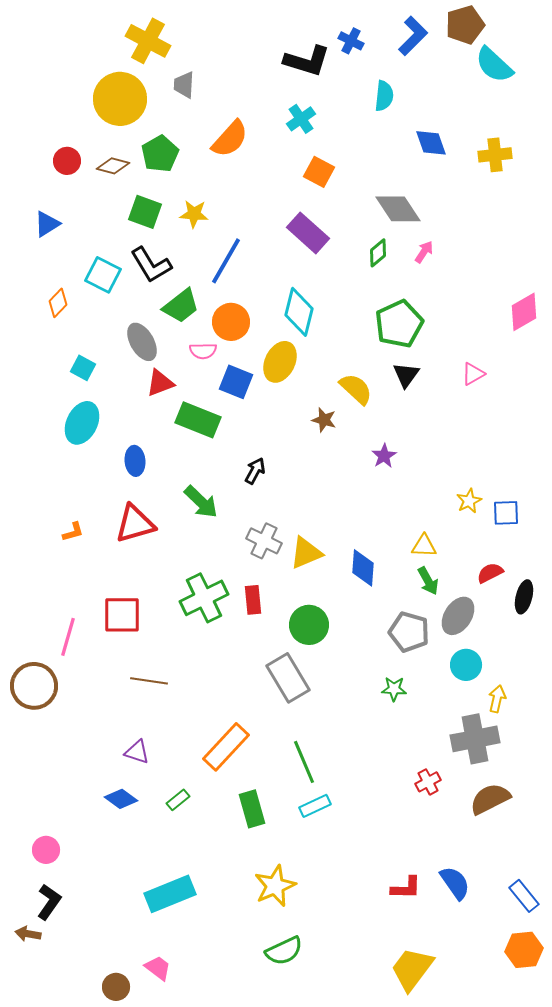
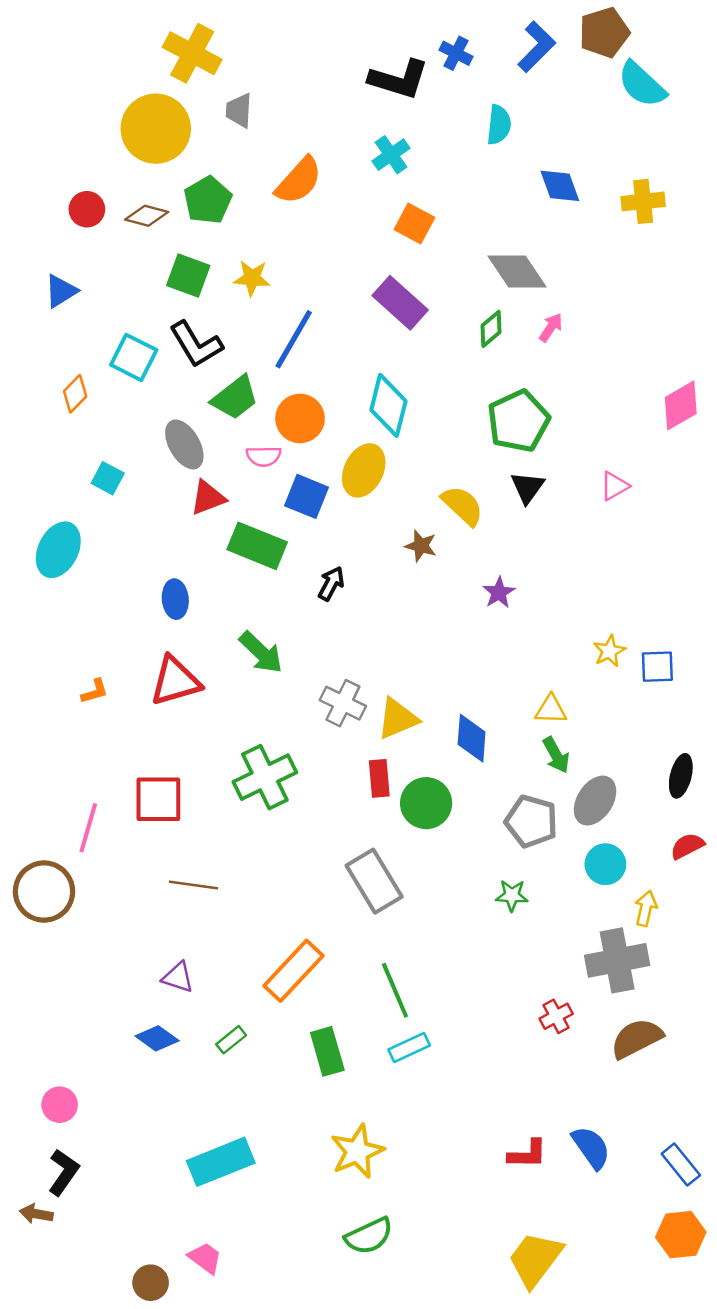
cyan ellipse: (82, 423) -> (58, 550), moved
black arrow: (255, 471) -> (331, 584), moved
red semicircle: (490, 573) -> (687, 846), moved
red rectangle: (253, 600) -> (379, 778), moved
green circle: (309, 625) -> (426, 803), moved

